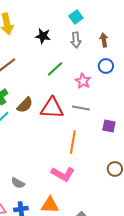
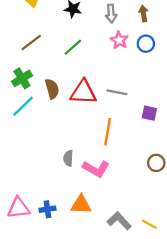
green line: (55, 69) -> (73, 47), moved
pink star: (83, 81) -> (119, 40), moved
brown semicircle: (25, 105) -> (52, 89), turned -60
gray semicircle: (18, 183) -> (68, 158), moved, turned 64

